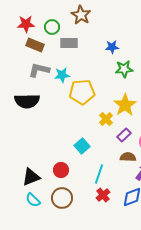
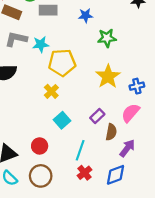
blue star: (112, 47) -> (86, 16), moved
yellow cross: (106, 119) -> (51, 91), moved
purple rectangle: (124, 135) -> (97, 116), moved
brown semicircle: (128, 157) -> (111, 132), turned 98

